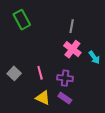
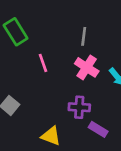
pink line: (40, 73) -> (43, 63), moved
purple rectangle: (65, 98) -> (98, 129), moved

